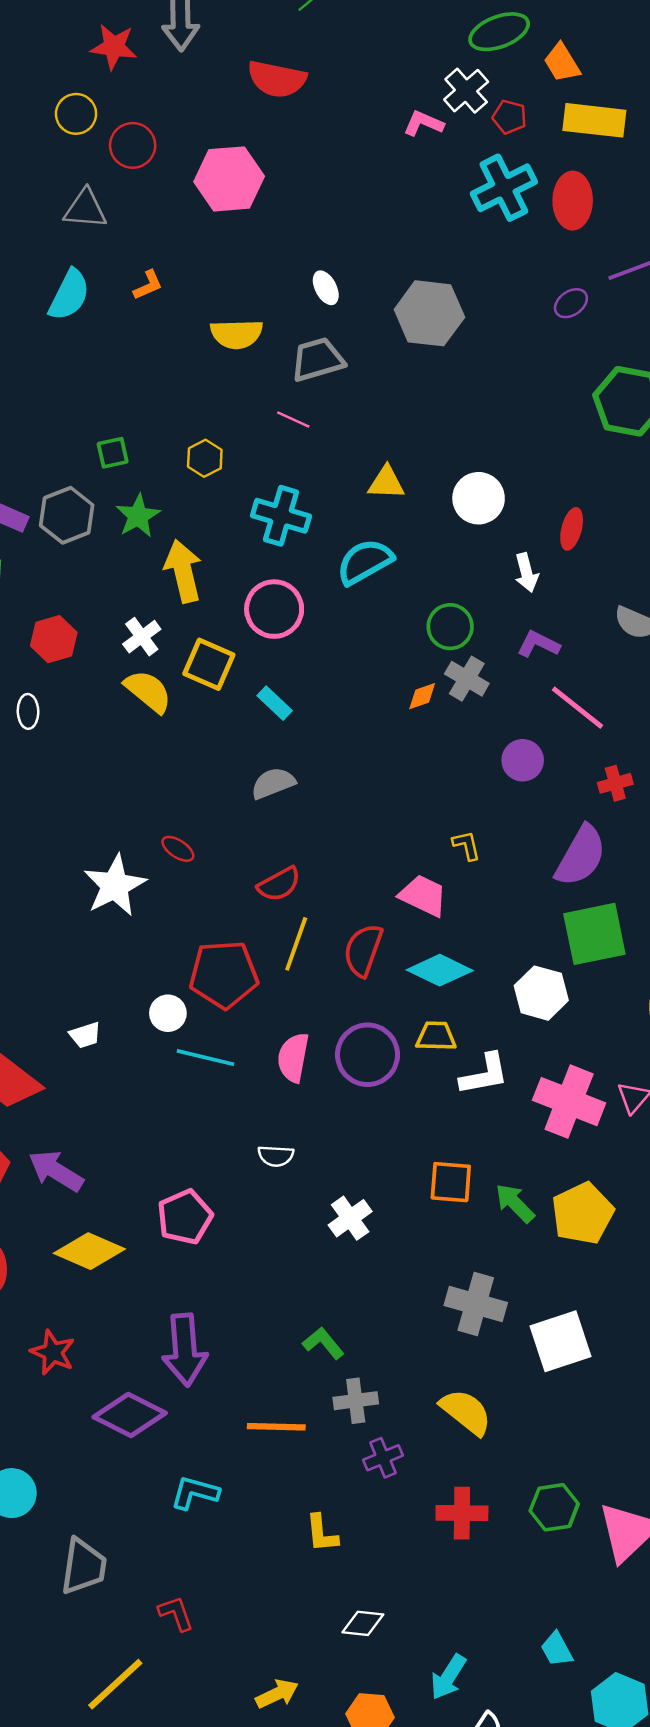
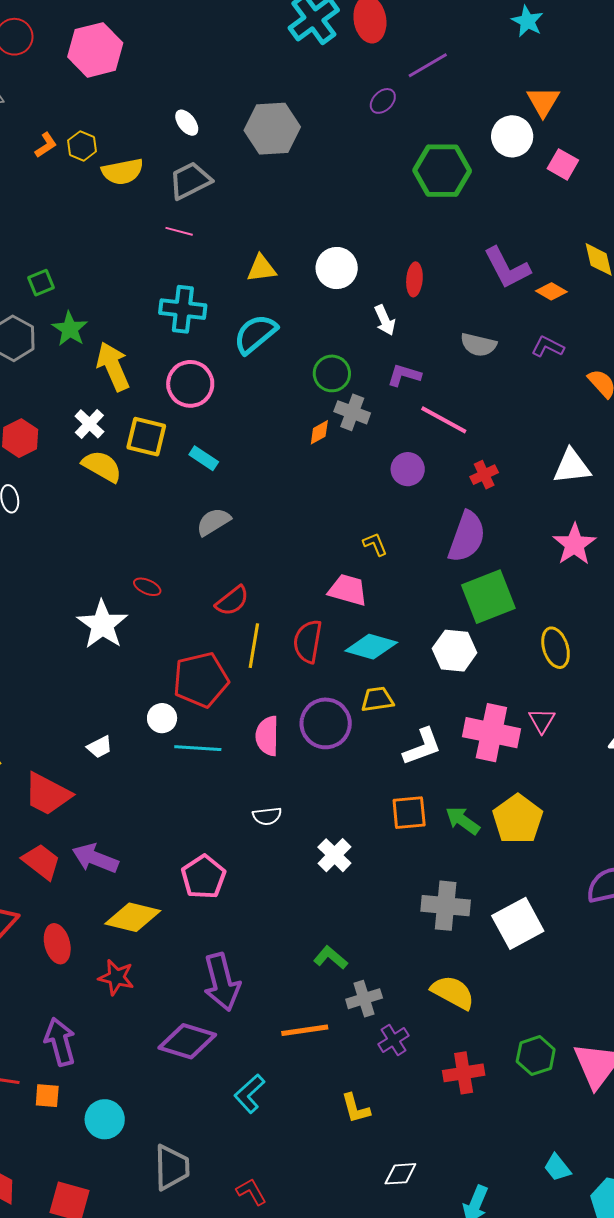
yellow hexagon: (205, 458) -> (82, 146), moved
white L-shape: (484, 1074) -> (422, 747), moved
red star: (53, 1352) -> (116, 977), moved
cyan L-shape: (195, 1493) -> (249, 1094), turned -48

